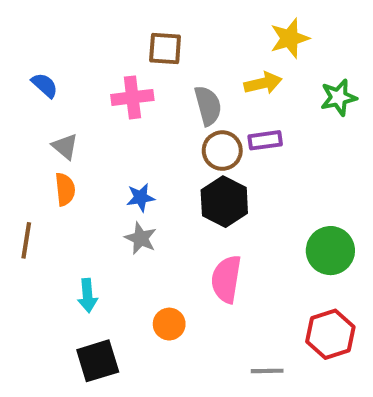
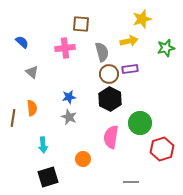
orange semicircle: (65, 189) -> (32, 108), moved
green circle: (330, 251) -> (140, 123), moved
red hexagon: (330, 334) -> (162, 149), moved

